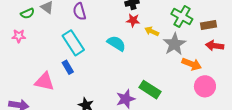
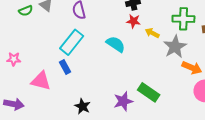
green cross: (182, 17) -> (183, 19), turned -30
pink star: (19, 36) -> (14, 59), moved
cyan rectangle: (73, 43) -> (72, 42), turned 70

